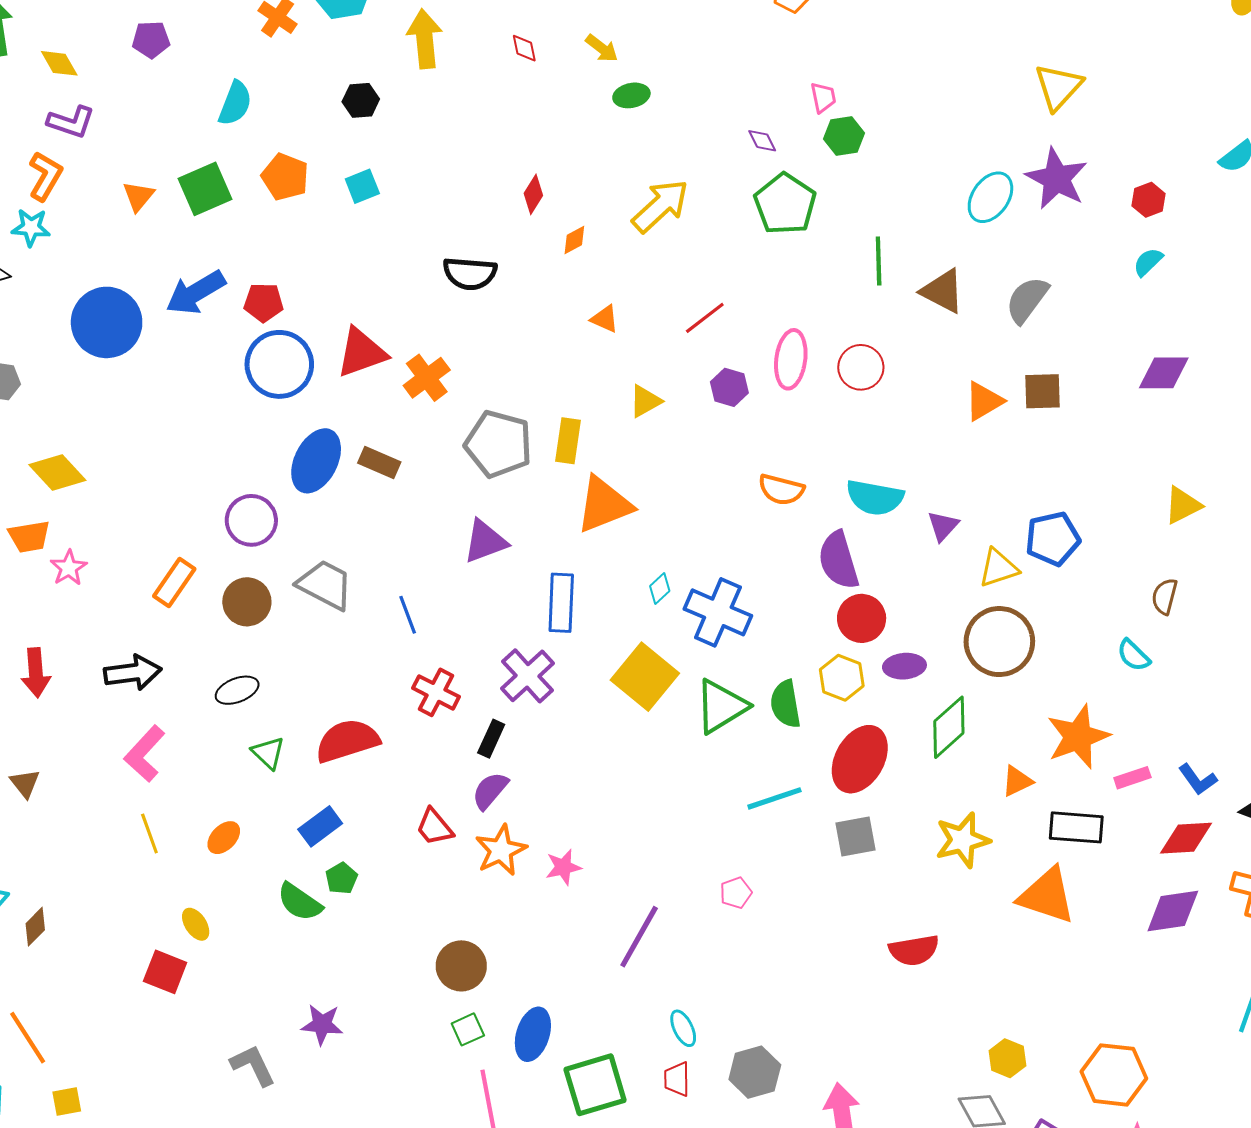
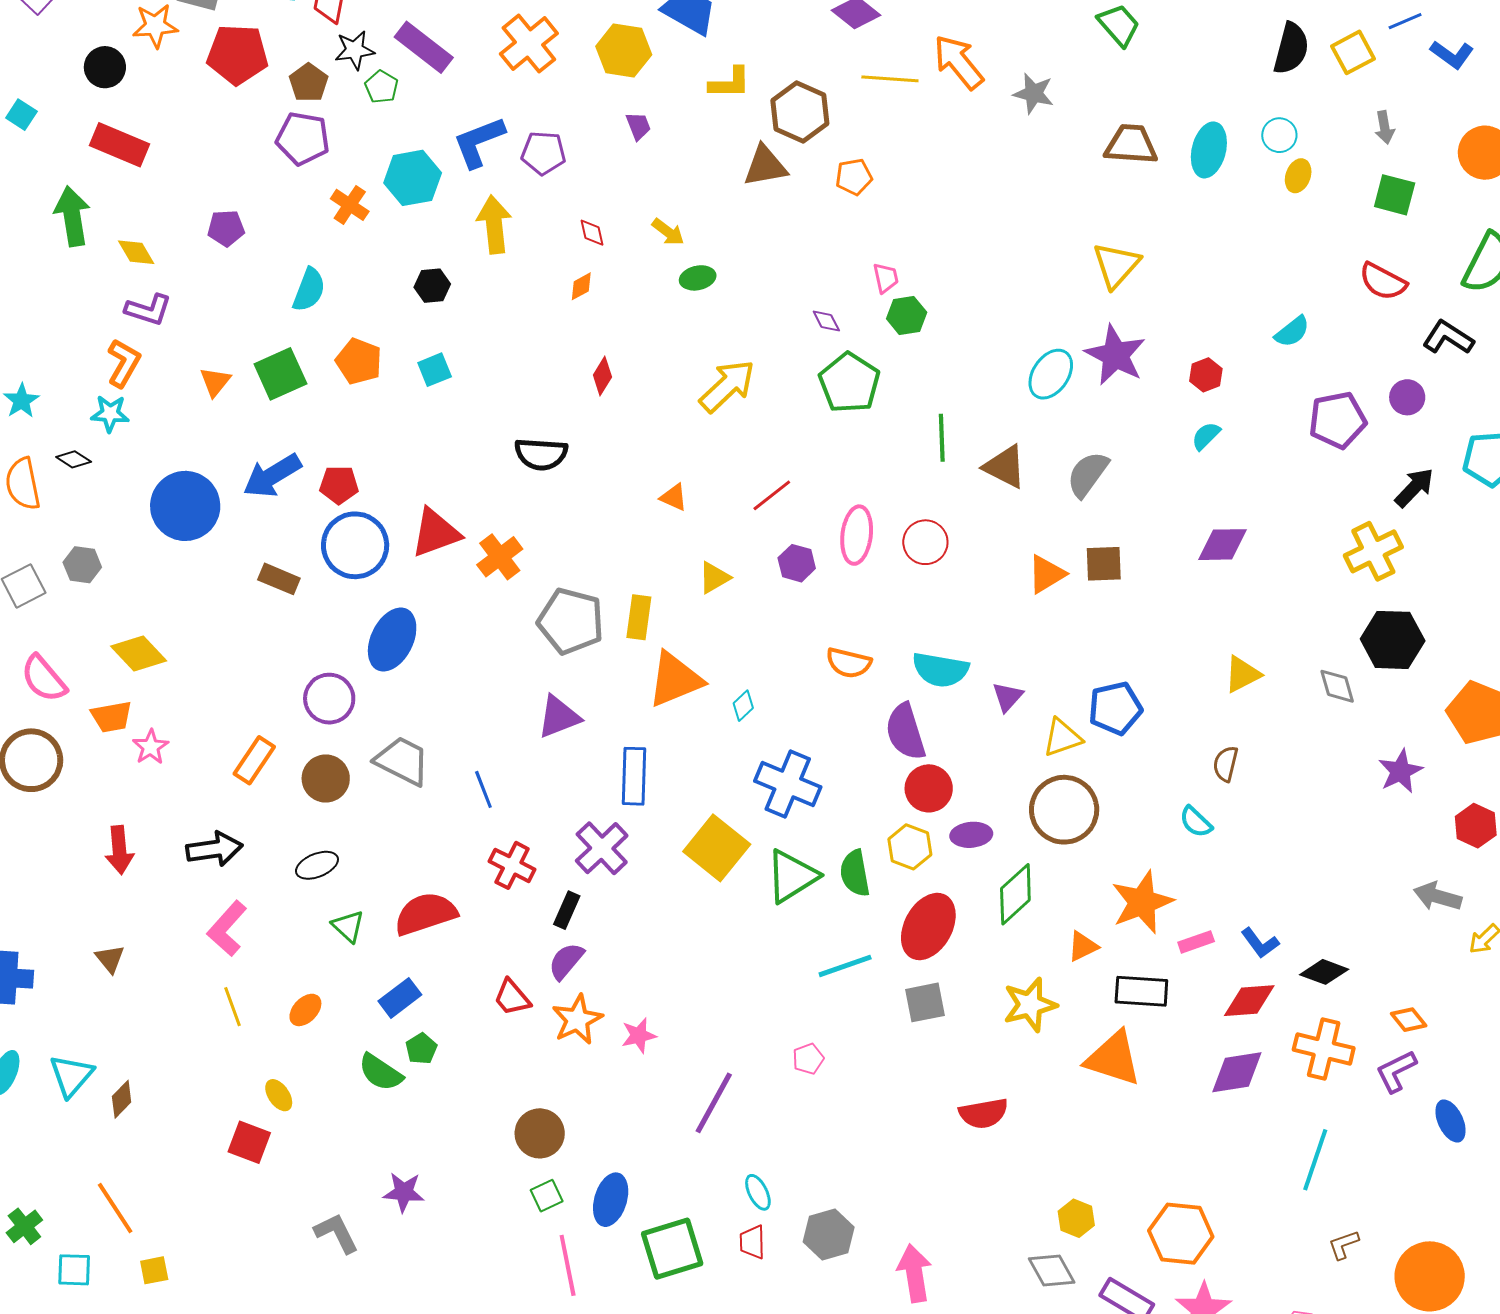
orange diamond: (574, 240) -> (581, 286), moved
brown rectangle: (379, 462) -> (279, 579), moved
cyan diamond: (660, 589) -> (743, 706), moved

